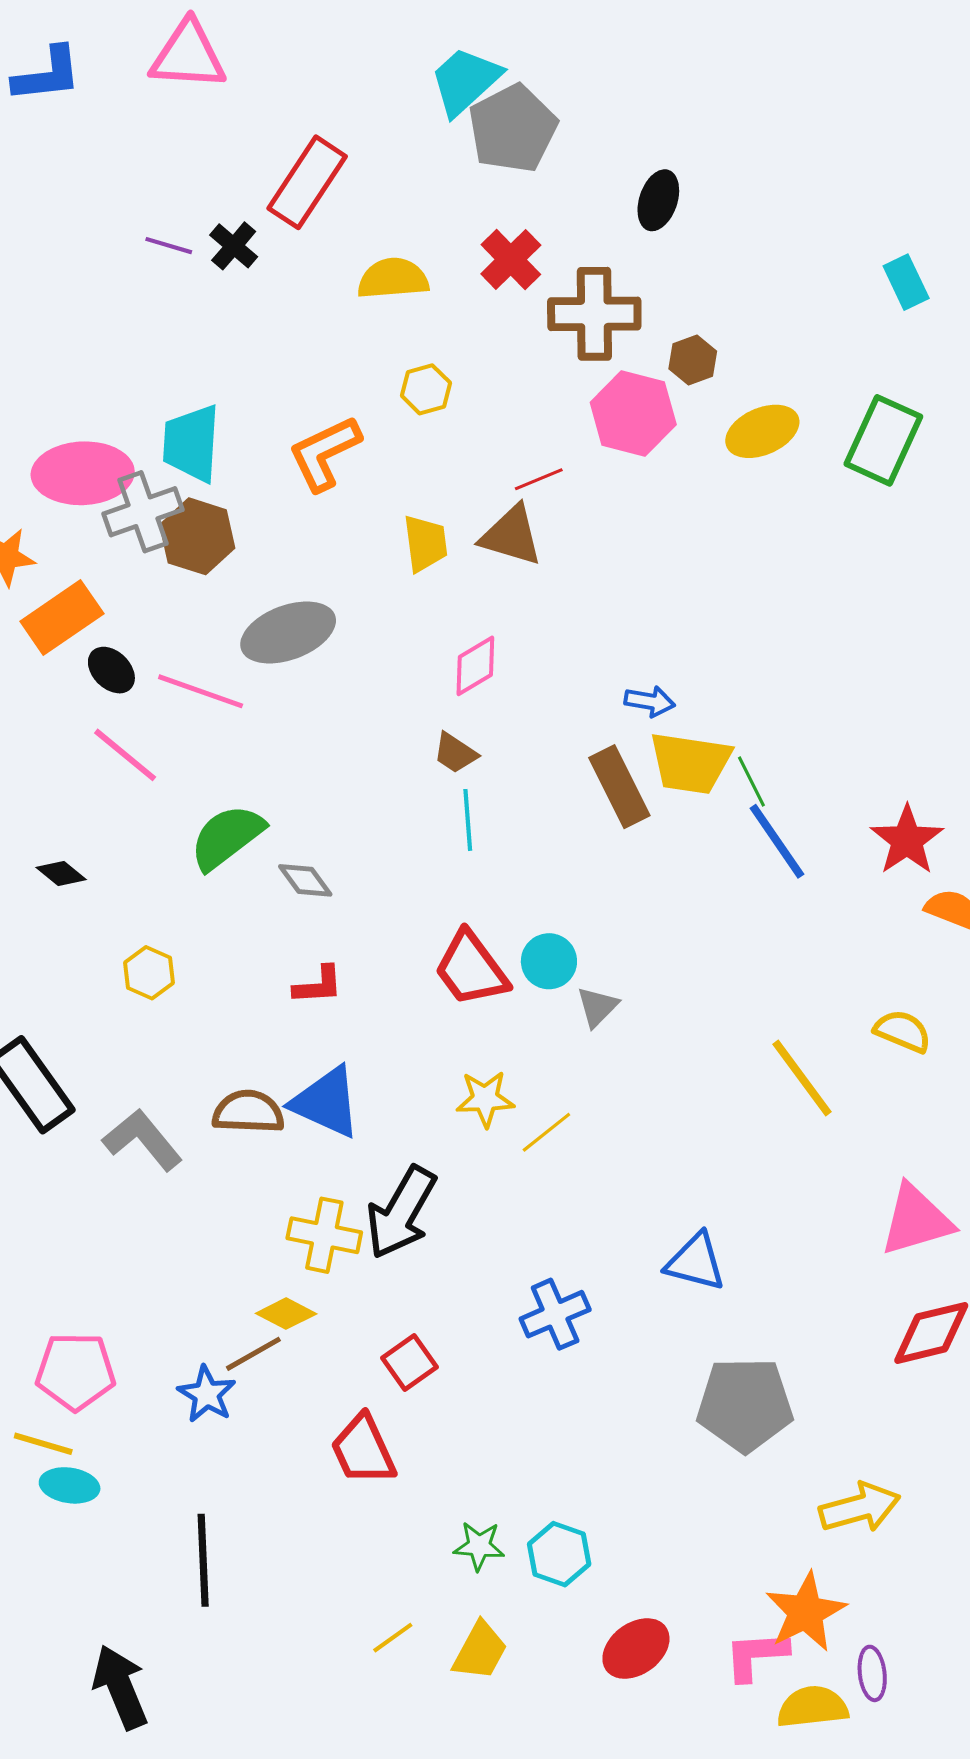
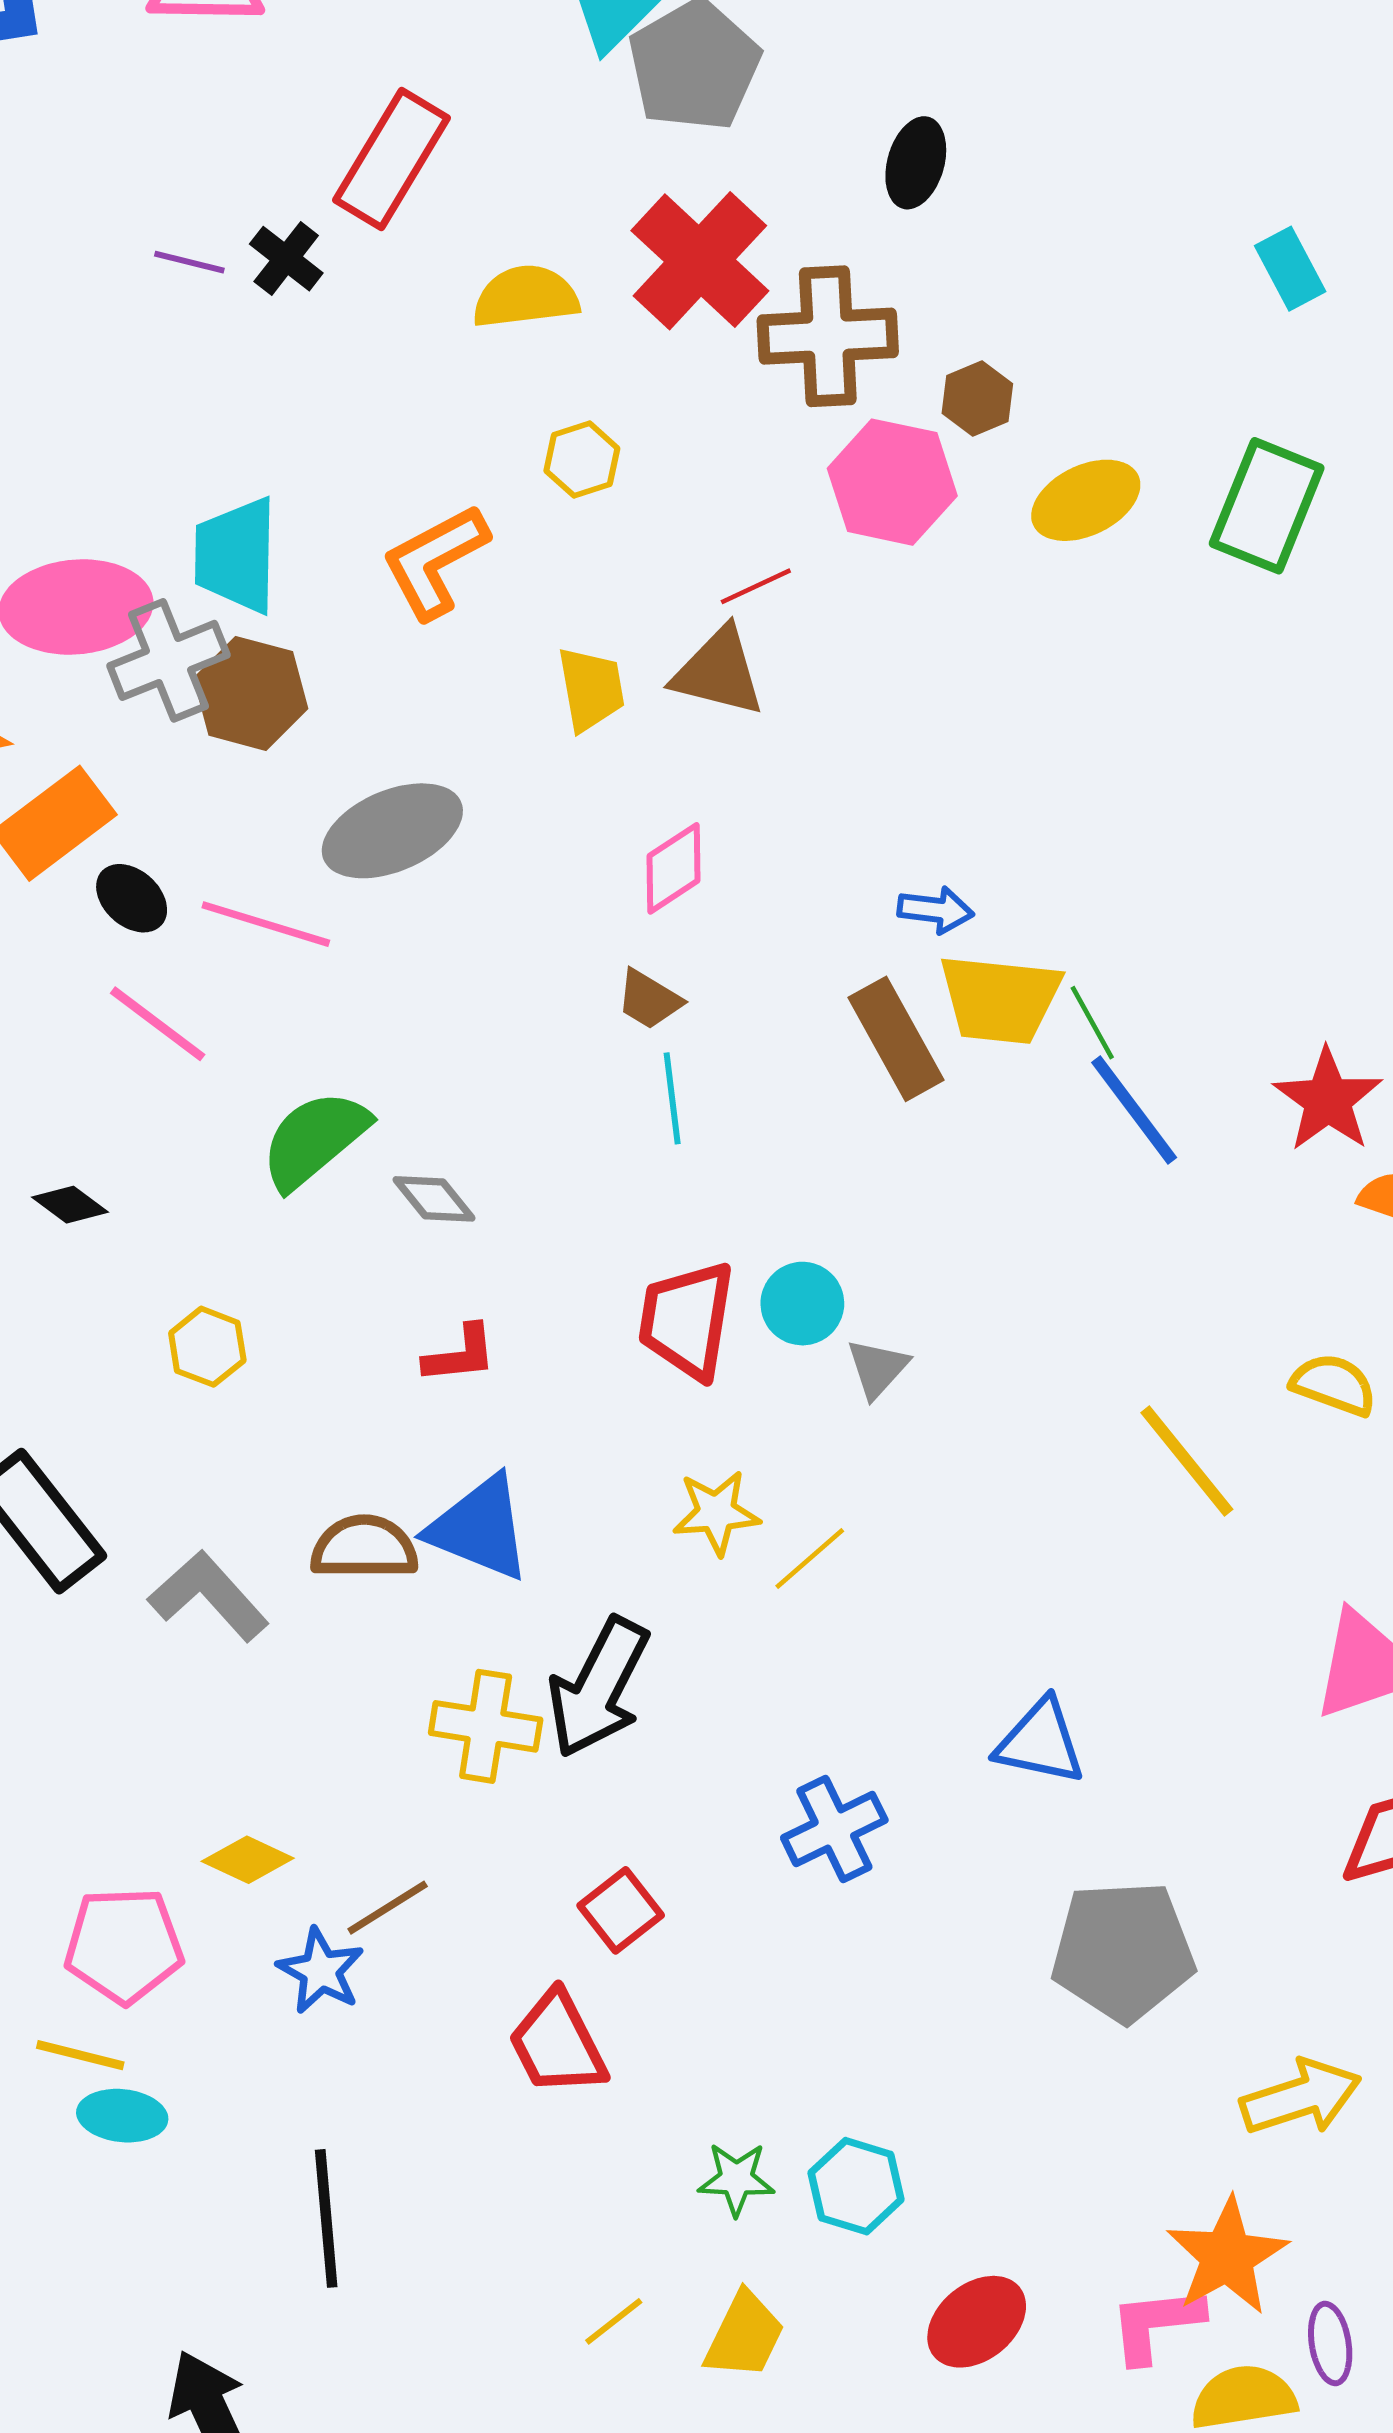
red cross: (511, 260) -> (700, 261), size x1.5
red trapezoid: (471, 969) -> (687, 1320), turned 48
yellow diamond: (286, 1314) -> (248, 1860), moved

